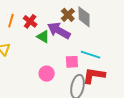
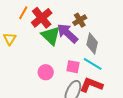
gray diamond: (84, 17) -> (92, 43), moved
red cross: (30, 21) -> (42, 18), size x1.5
green triangle: (43, 37) -> (51, 36), size x1.5

